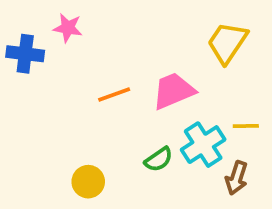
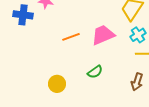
cyan cross: (203, 145) -> (138, 35), moved, size x0.7

